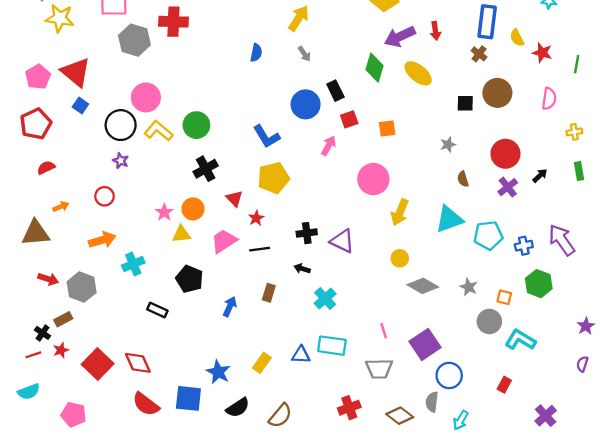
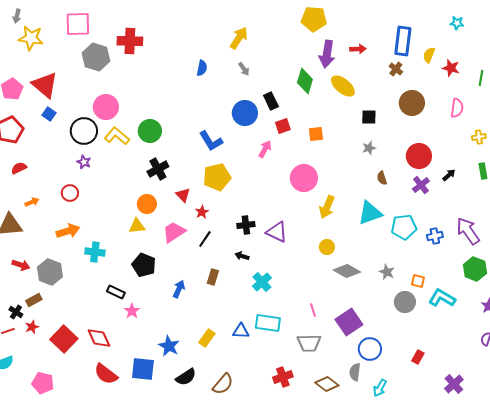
red arrow: (435, 31) -> (358, 49), turned -84
purple arrow: (400, 37) -> (327, 54), turned -56
yellow semicircle: (517, 38) -> (429, 55), turned 49
black square: (465, 103) -> (369, 117), moved
pink star: (164, 212) -> (132, 311), moved
black line: (260, 249) -> (205, 239), turned -48
cyan cross: (133, 264) -> (95, 252), turned 30
green hexagon: (539, 284) -> (475, 269), moved
cyan L-shape: (520, 340) -> (442, 298), moved

